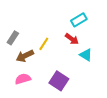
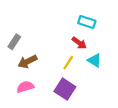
cyan rectangle: (79, 20) -> (87, 22), turned 49
yellow line: (44, 44) -> (68, 63), moved

